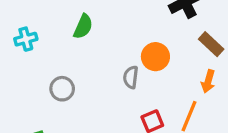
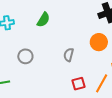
orange circle: (155, 57) -> (99, 42), moved

